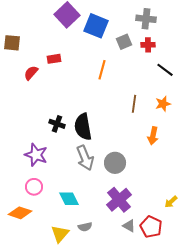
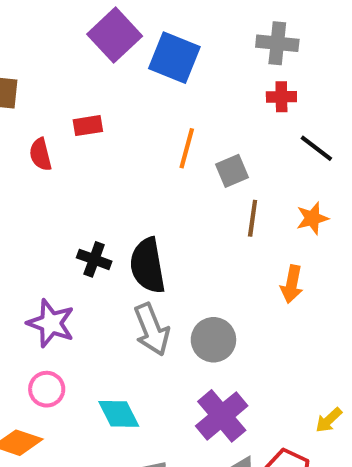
gray square: (124, 42) -> (232, 171), moved
red semicircle: (31, 73) -> (41, 154), turned -56

